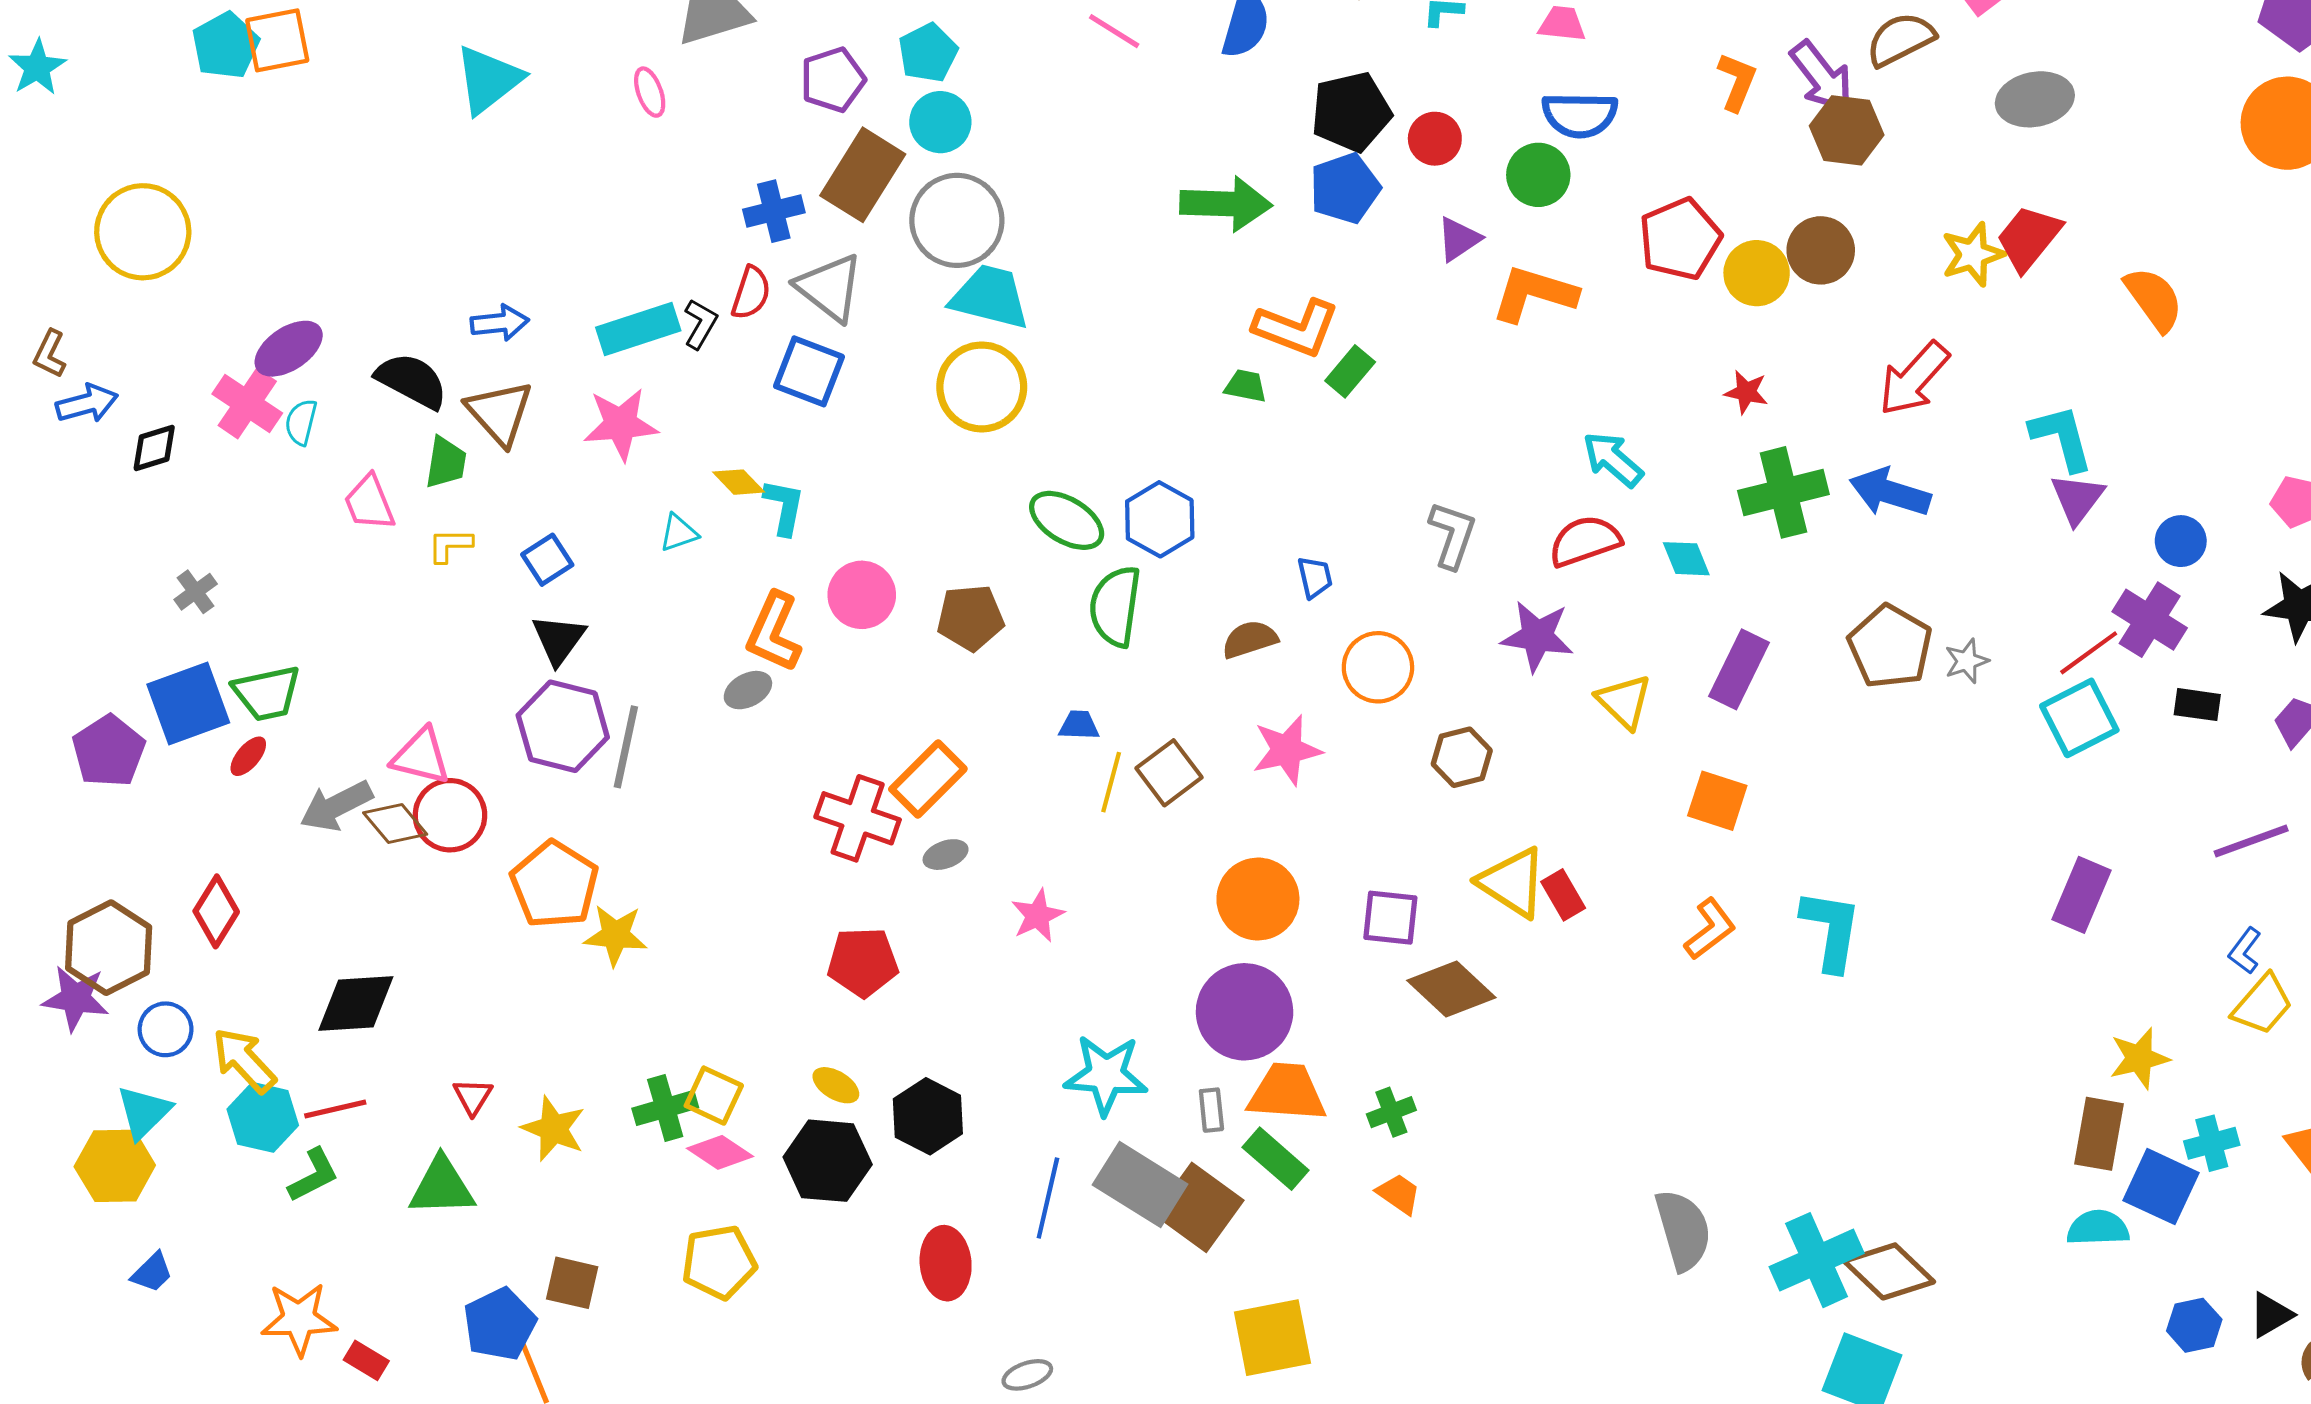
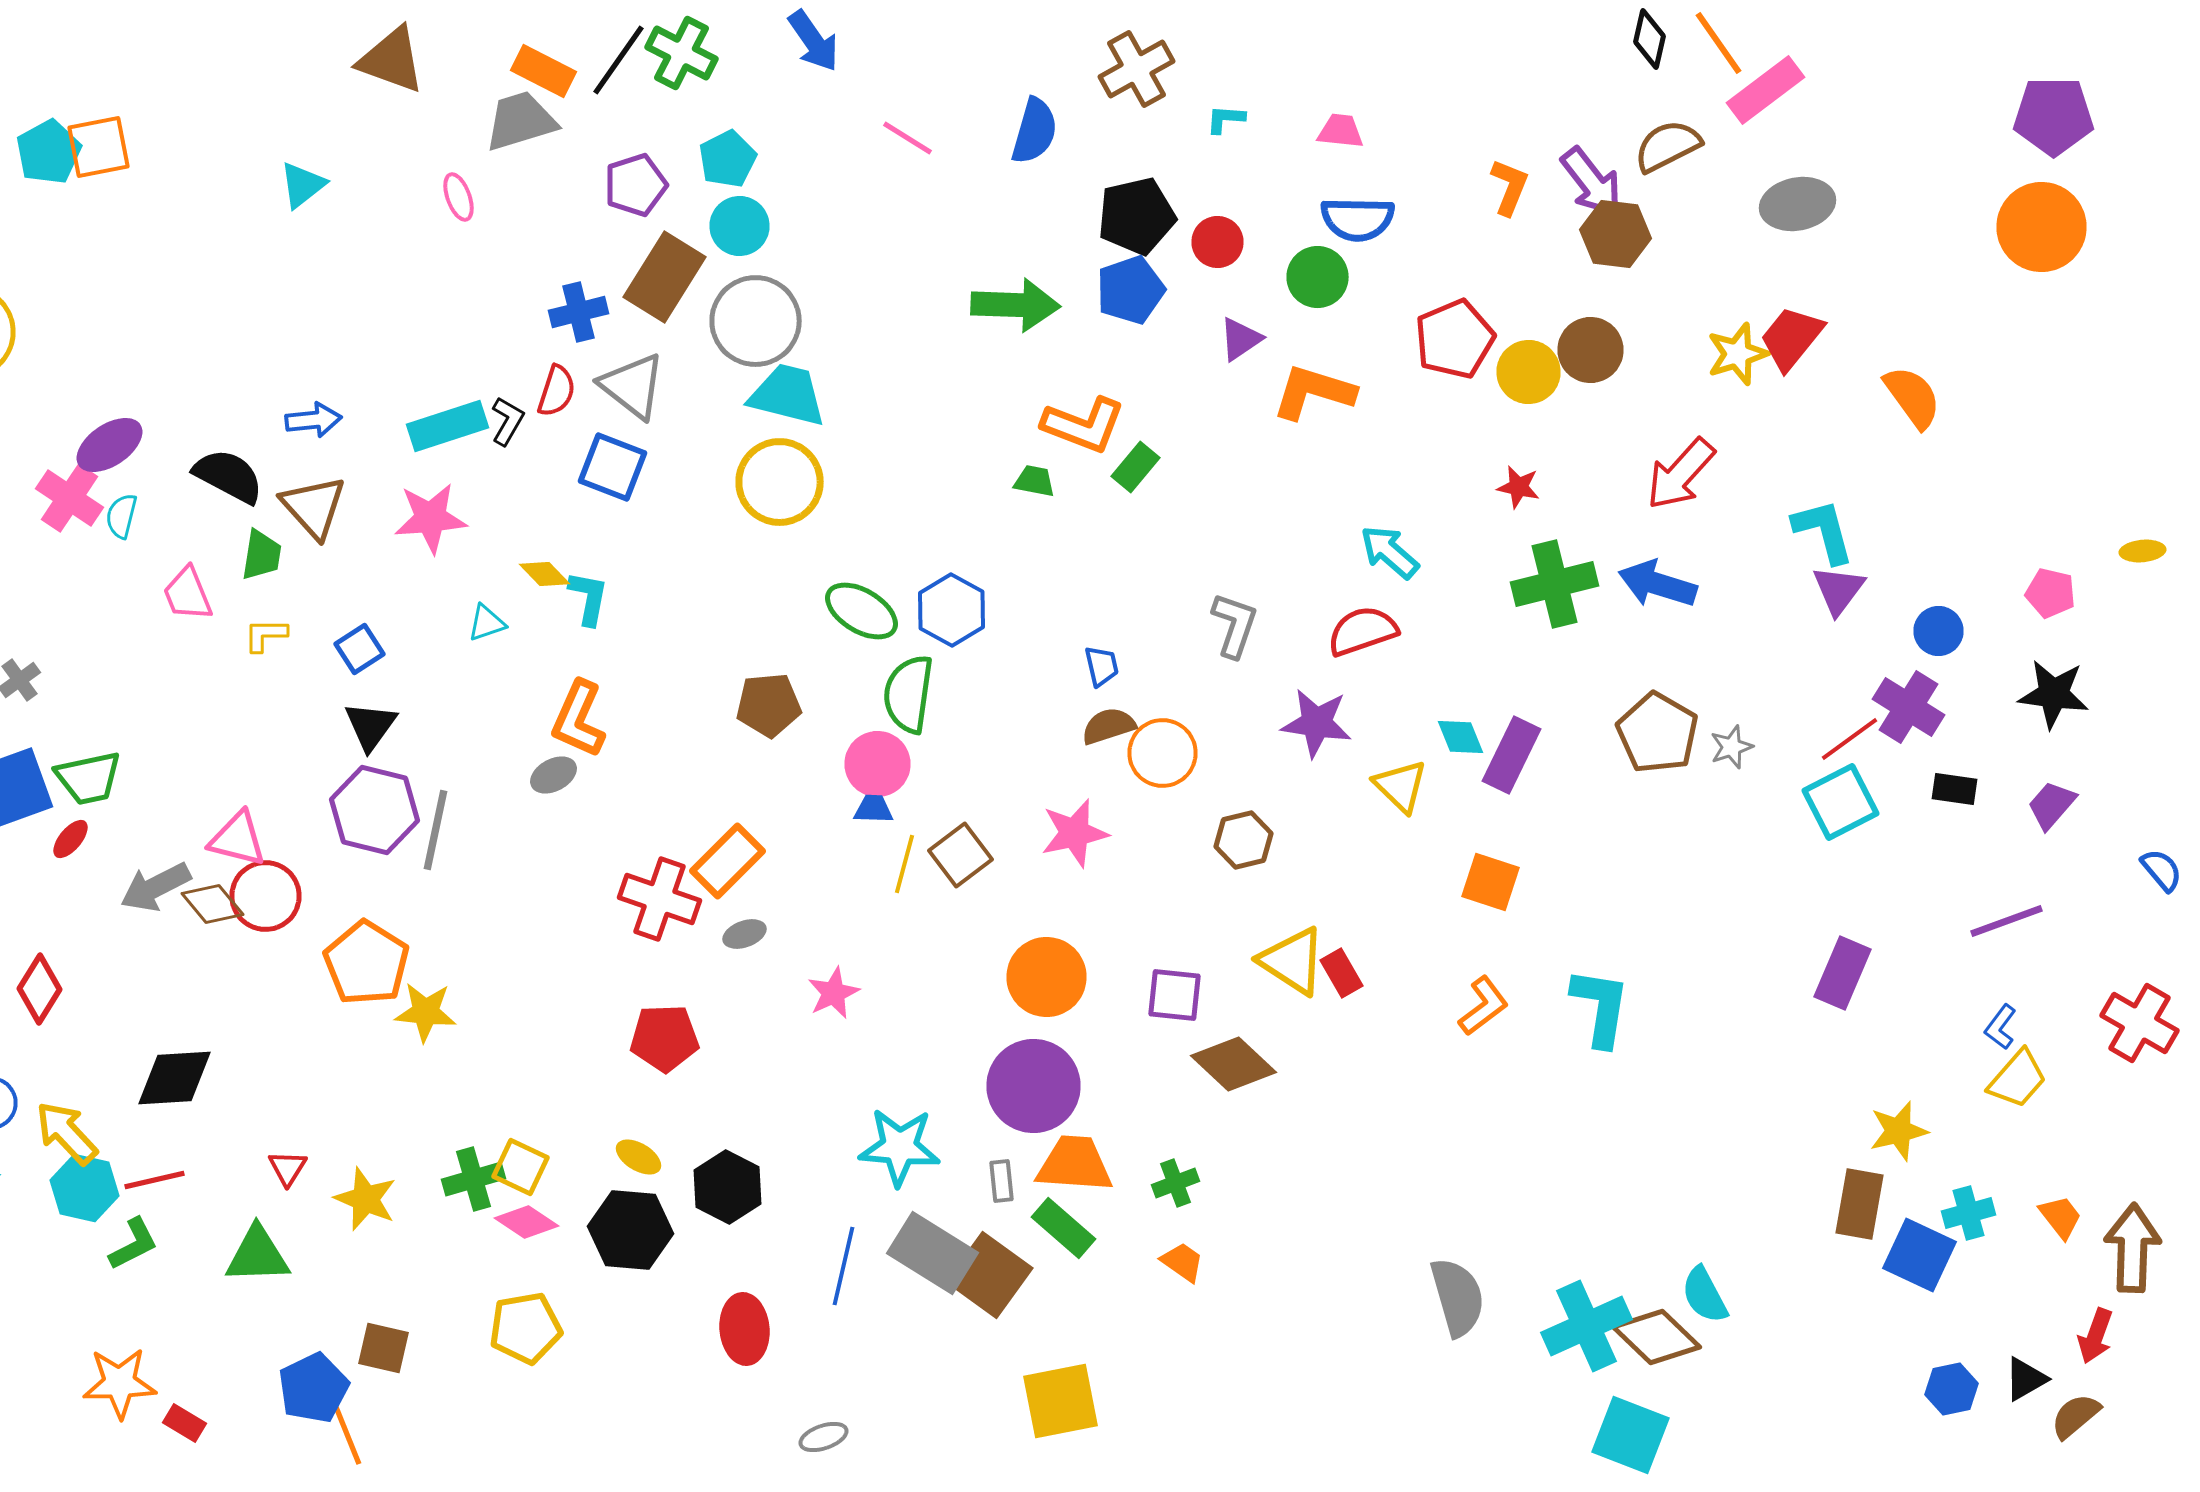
cyan triangle: (488, 80) -> (302, 185), size x0.7
cyan diamond: (1686, 559) -> (1460, 737), moved
pink circle: (862, 595) -> (878, 764), moved
brown semicircle: (1250, 639) -> (1108, 726), moved
cyan semicircle: (2098, 1228) -> (1704, 1295), moved, turned -116

